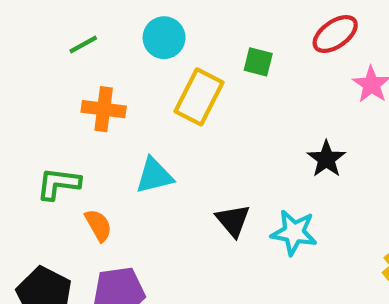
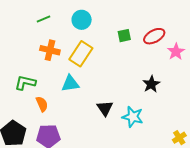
red ellipse: (335, 34) -> (154, 36), moved
green square: (258, 62) -> (124, 36), turned -32
yellow rectangle: (199, 97) -> (81, 54), moved

